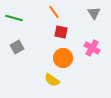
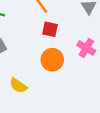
yellow semicircle: (52, 80) -> (18, 86), moved

